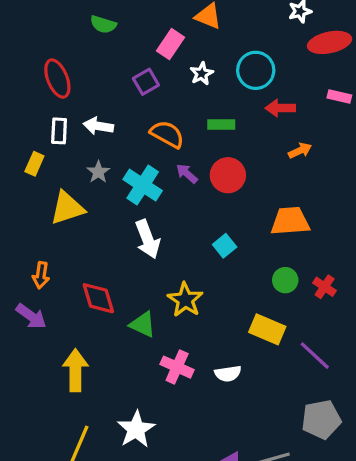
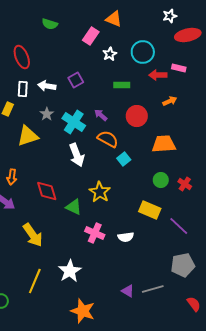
purple square: (146, 82) -> (76, 80), moved
pink rectangle: (339, 97) -> (179, 68), moved
orange semicircle: (167, 134) -> (108, 139), moved
red circle: (228, 175) -> (137, 116), moved
yellow arrow: (75, 370) -> (33, 235), turned 145

